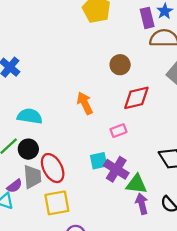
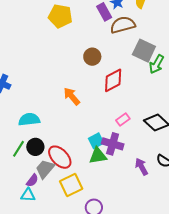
pink rectangle: (118, 131) -> (123, 119), moved
gray trapezoid: (32, 177) -> (45, 169), turned -120
green triangle: (136, 184) -> (98, 156), moved

